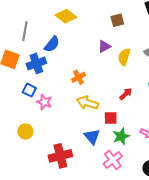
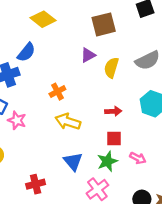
brown square: (117, 20) -> (104, 24), size x1.5
red arrow: (126, 94) -> (113, 111), turned 40
red square: (111, 118) -> (114, 138), moved
red cross: (60, 156) -> (36, 184), size x0.7

